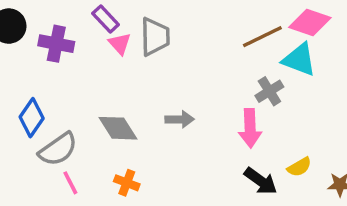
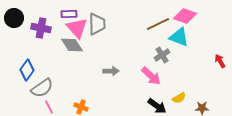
purple rectangle: (106, 19) -> (69, 14), turned -49
pink triangle: (120, 44) -> (77, 28), size x1.6
gray diamond: (118, 128) -> (72, 45), moved
pink arrow: (250, 128) -> (151, 76), turned -45

